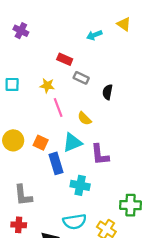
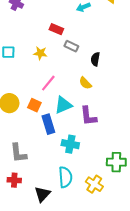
pink line: (58, 107) -> (48, 83), moved, turned 60
yellow semicircle: (84, 118) -> (85, 83), moved
cyan semicircle: (75, 222) -> (65, 177), turned -85

